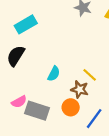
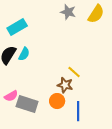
cyan semicircle: (54, 74) -> (24, 54), moved
blue line: (94, 119) -> (78, 111), turned -36

